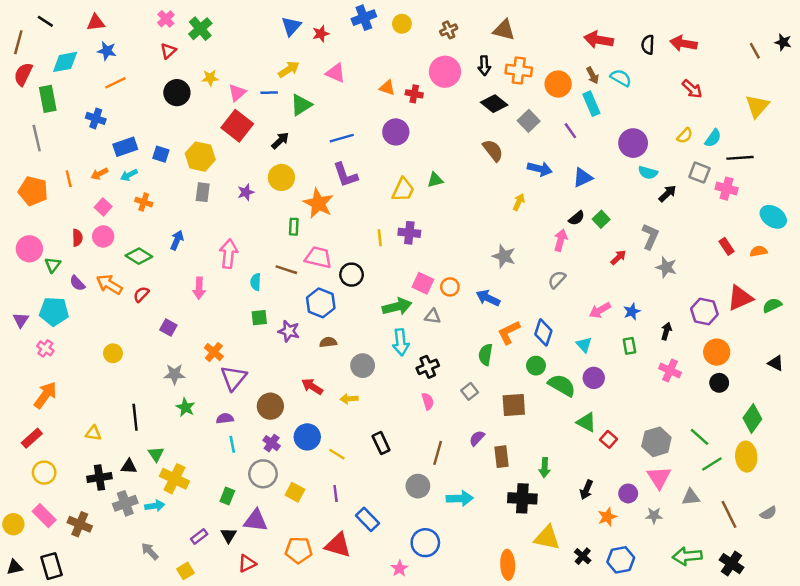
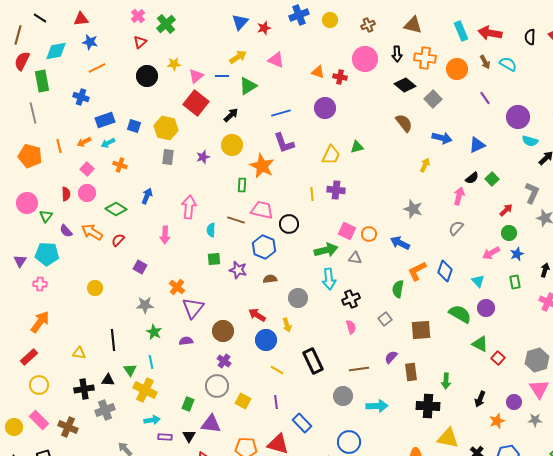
cyan rectangle: (591, 104) -> (461, 31), moved
purple line: (570, 131) -> (485, 98), moved
pink cross: (45, 348) -> (40, 284), turned -32
green circle: (536, 366) -> (509, 233), moved
yellow arrow: (349, 399) -> (287, 325), turned -104
blue circle: (307, 437) -> (266, 340), moved
black rectangle: (381, 443) -> (313, 361), size x1.4
cyan line: (232, 444) -> (151, 362), moved
brown line: (438, 453) -> (359, 369), turned 66
cyan arrow: (155, 506) -> (152, 420), moved
purple rectangle: (199, 537) -> (165, 437), turned 40

